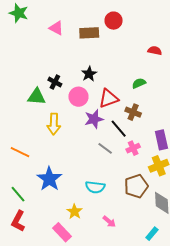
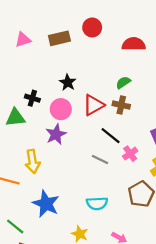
red circle: (114, 21) -> (92, 27), moved
pink triangle: (56, 28) -> (23, 40), turned -35
red semicircle: (155, 51) -> (134, 44), size x1.5
brown cross: (133, 112) -> (121, 105), moved
purple star: (94, 119) -> (56, 134), moved
yellow arrow: (54, 124) -> (32, 161), moved

